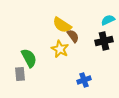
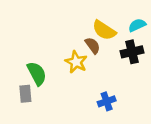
yellow semicircle: (62, 25) -> (104, 30), moved

